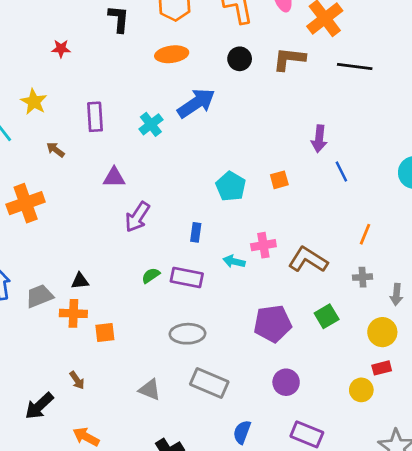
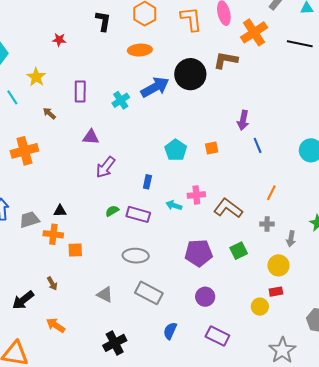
black circle: (240, 59) -> (190, 74), moved, size x1.8
black line: (355, 67) -> (300, 44), moved

